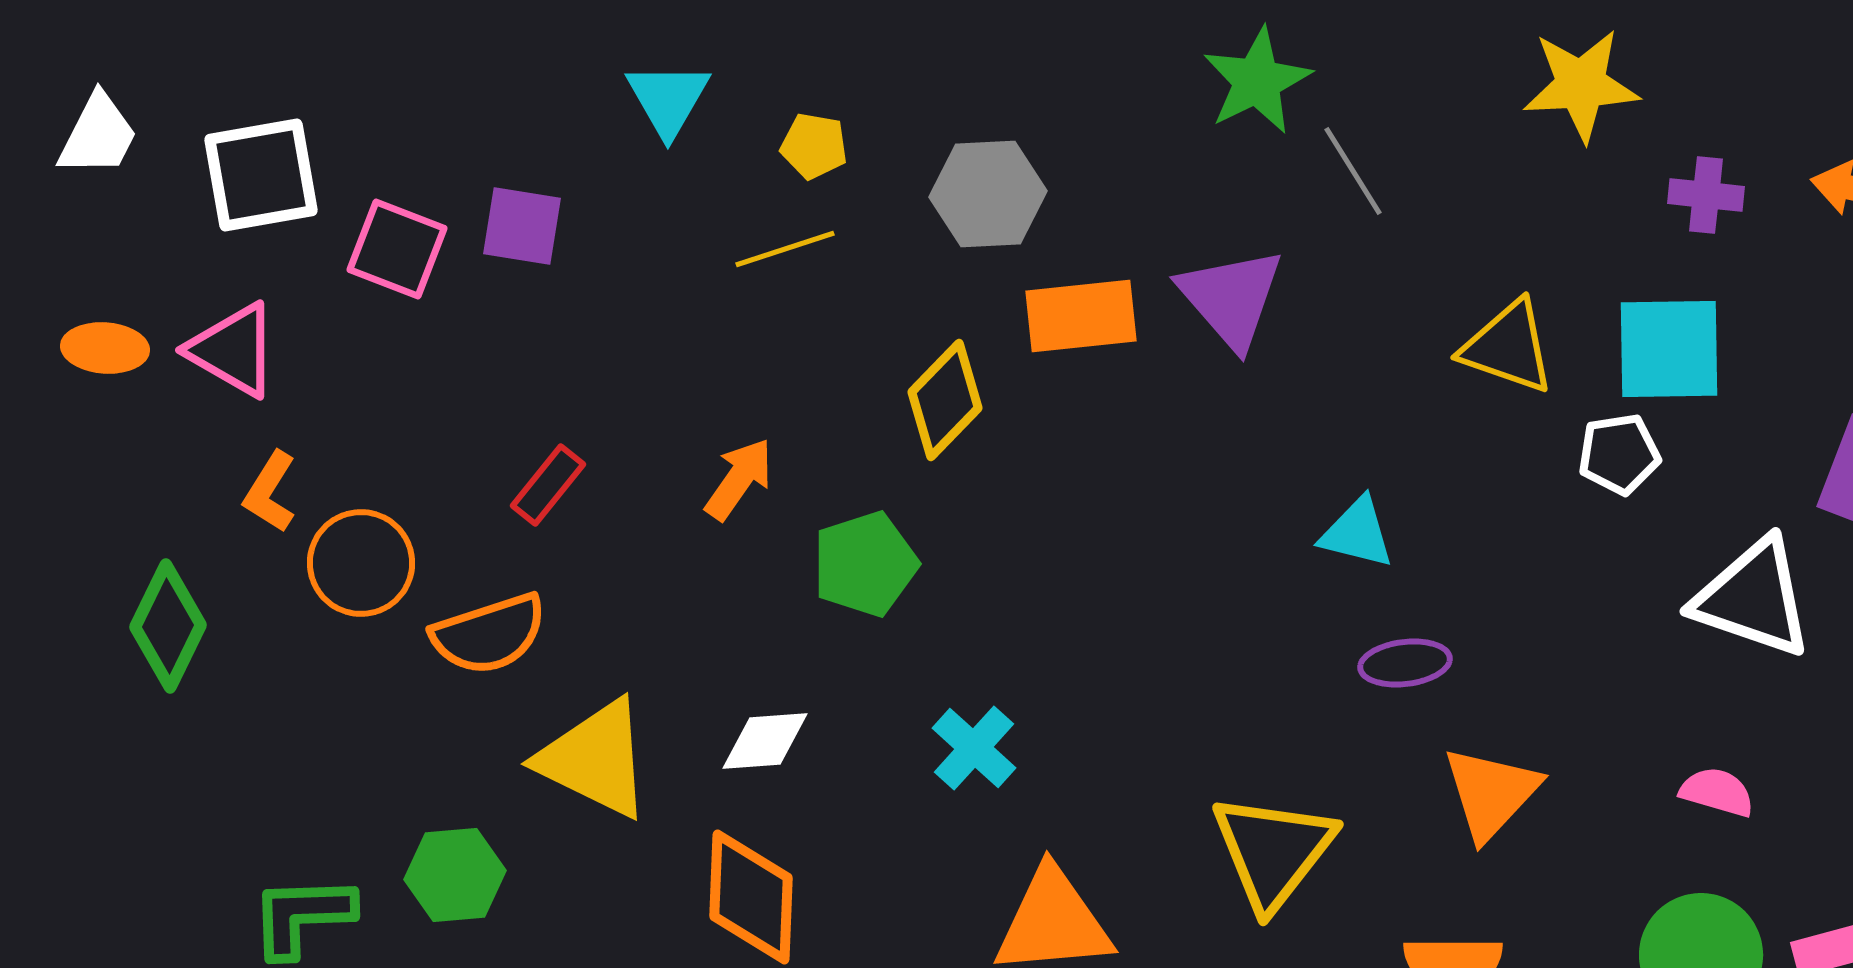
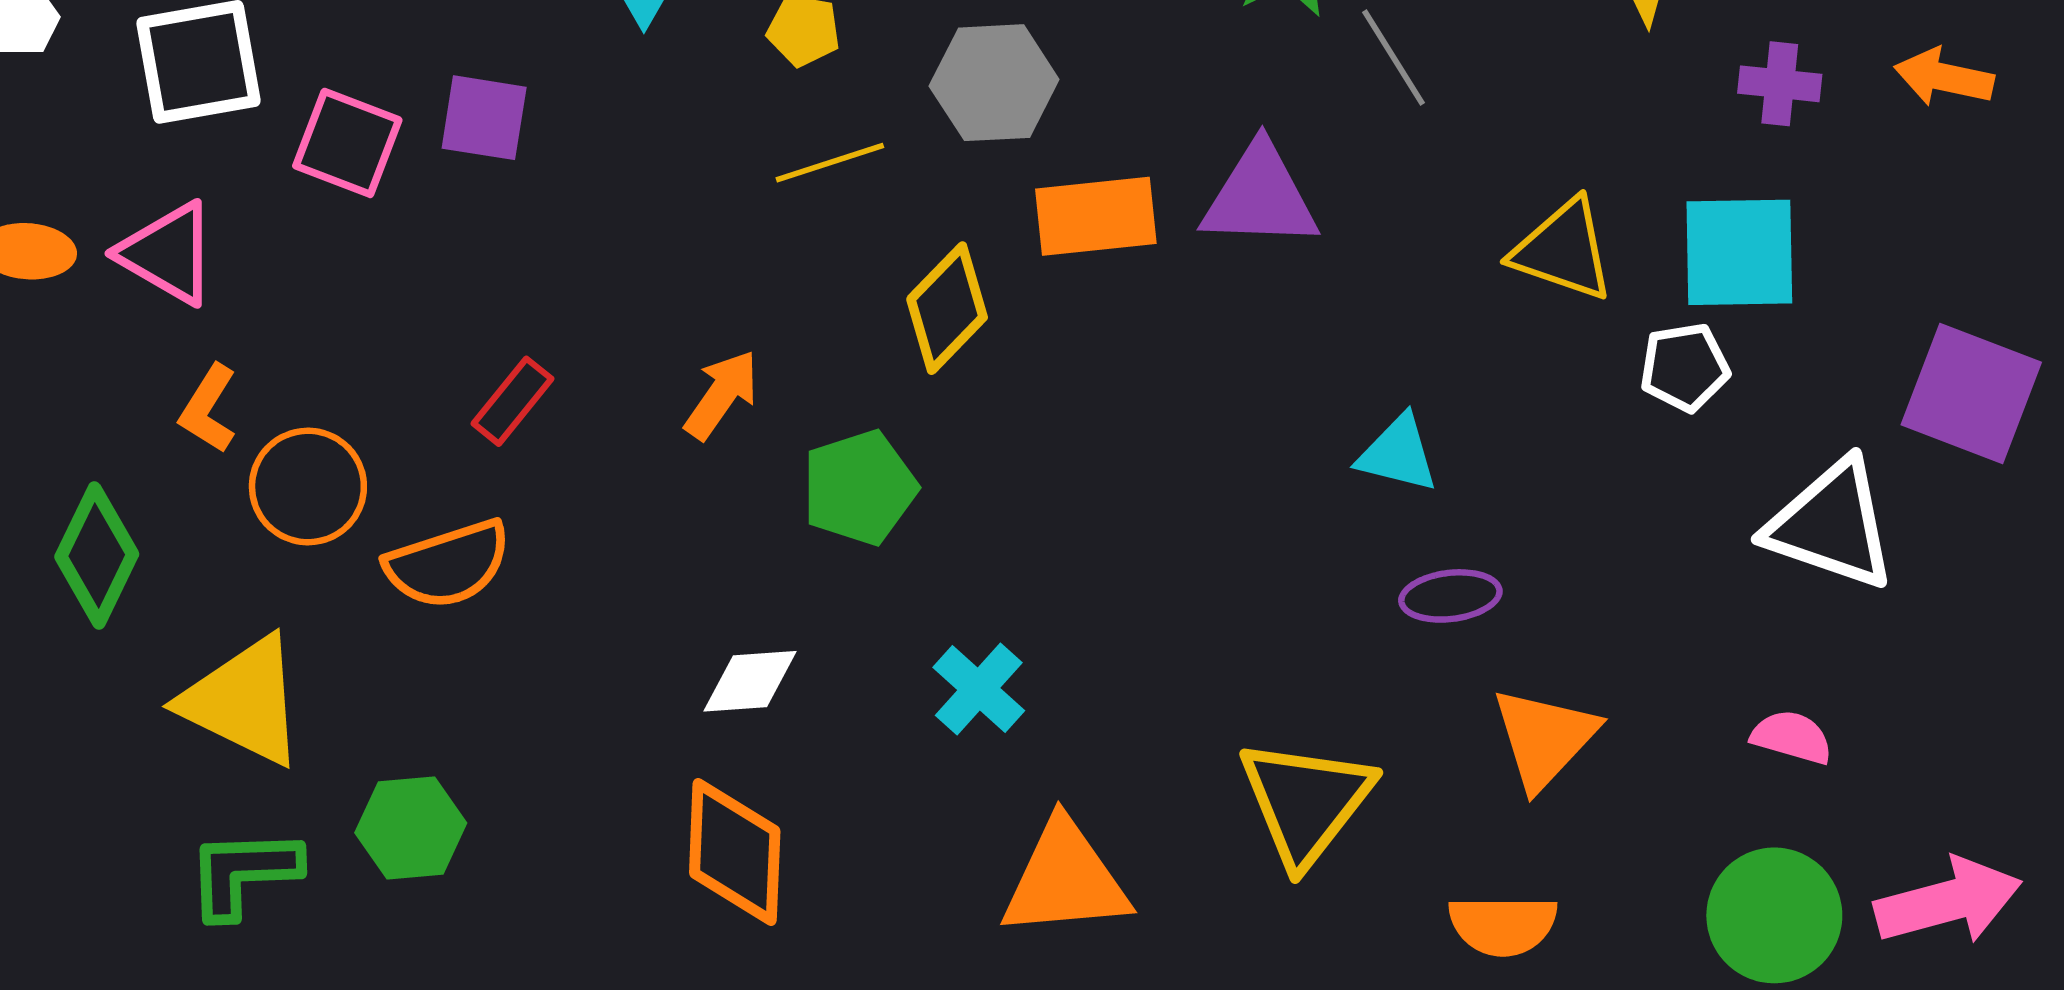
yellow line: (785, 249) -> (830, 163), moved
purple triangle: (1231, 298) -> (1260, 197), turned -47
yellow triangle: (595, 759) -> (243, 701), moved

